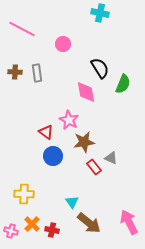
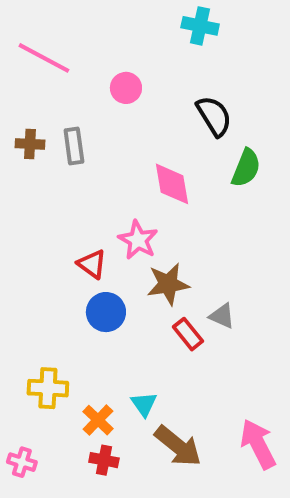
black semicircle: (100, 68) -> (214, 116), moved
orange cross: (32, 224) -> (98, 420), moved

